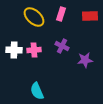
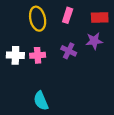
yellow ellipse: (34, 17) -> (38, 19), turned 35
purple star: (85, 60) -> (94, 41), moved

